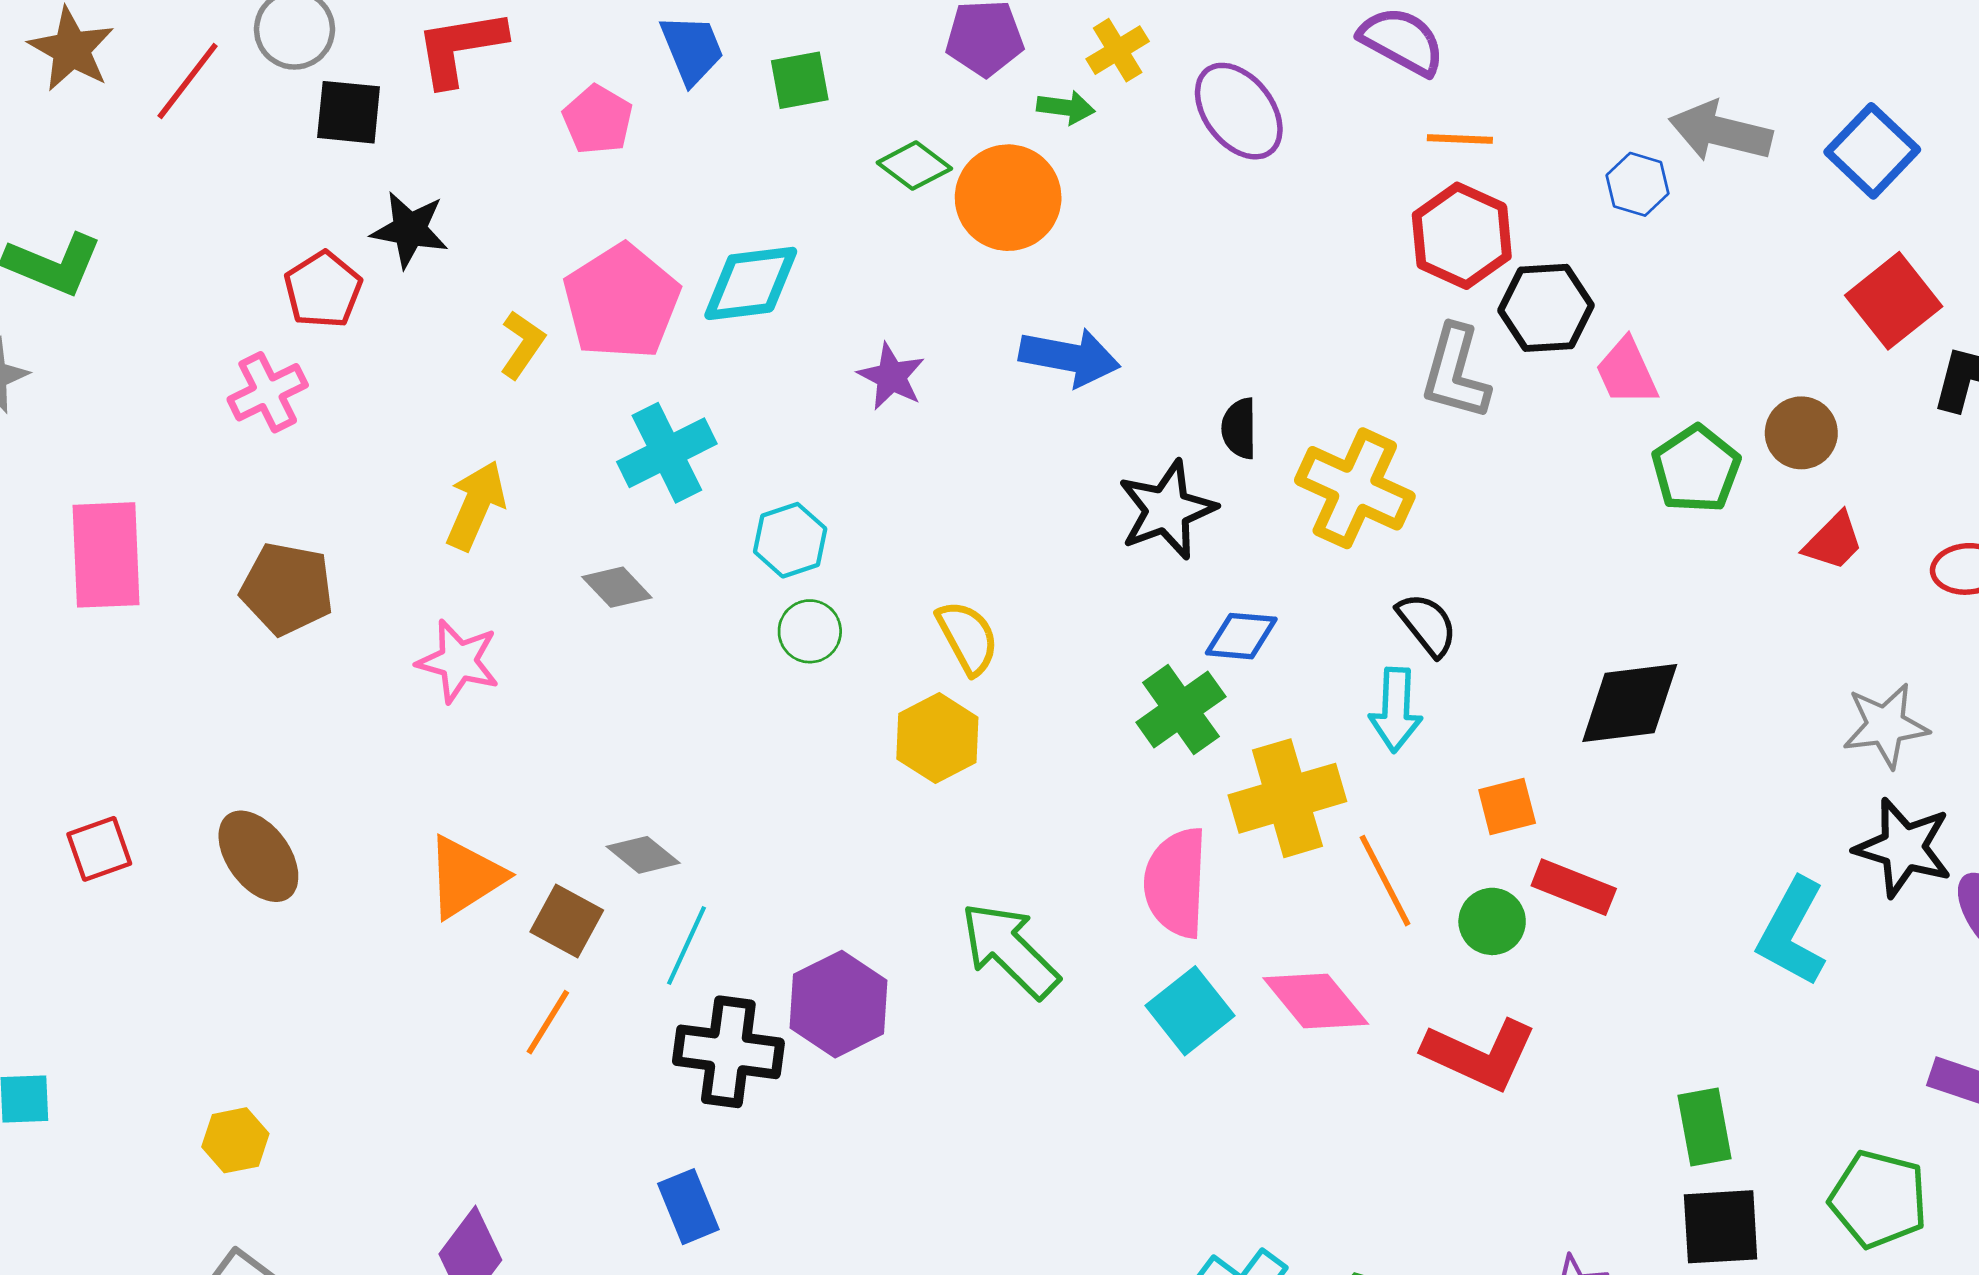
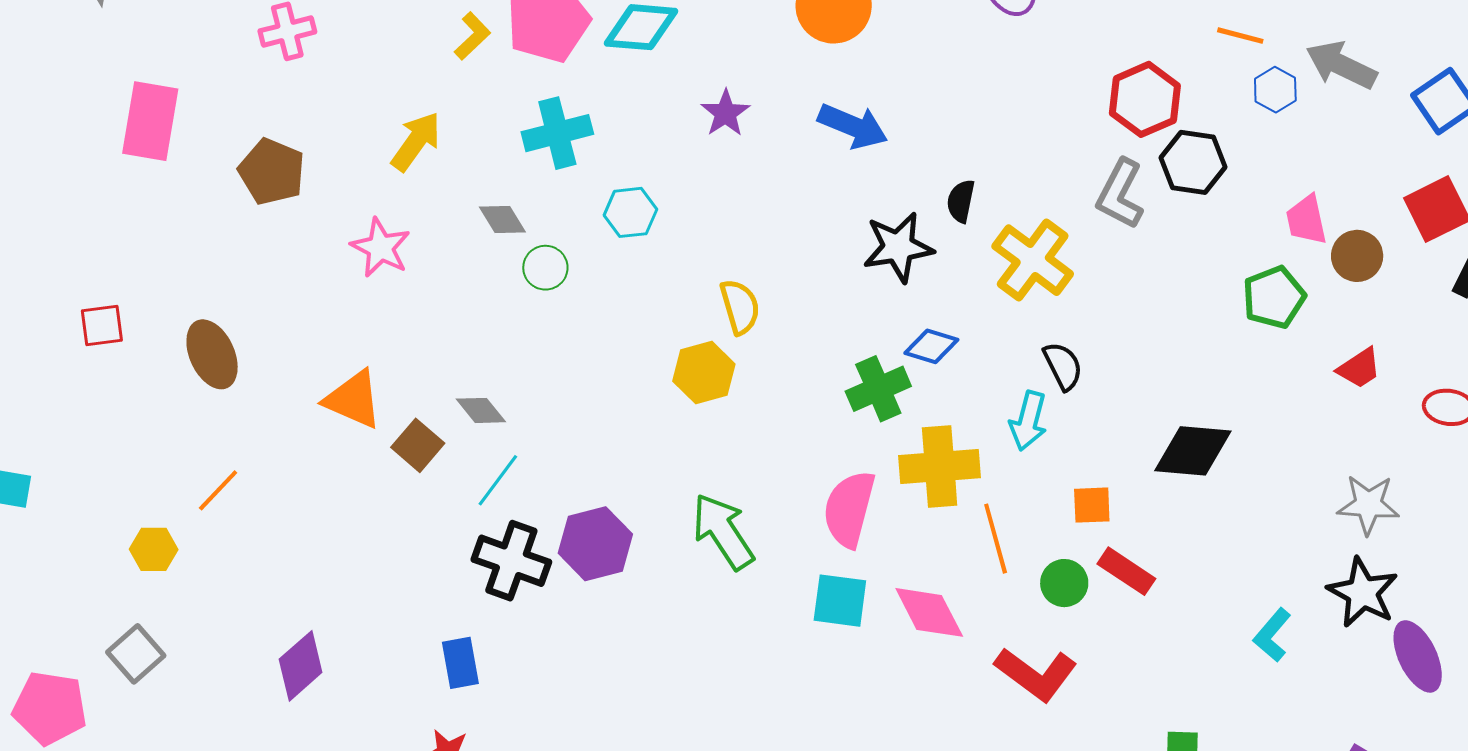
orange line: (1460, 139) -> (1240, 36), moved
pink trapezoid: (1627, 372) -> (1306, 220), moved
brown circle: (1801, 433) -> (1357, 256), moved
green circle: (810, 631) -> (545, 268), moved
orange triangle: (465, 877) -> (353, 399), turned 44
cyan L-shape: (1792, 932) -> (1272, 635), size x0.7
cyan square: (1190, 1011) -> (840, 601), turned 34
orange line: (548, 1022) -> (218, 490), moved

